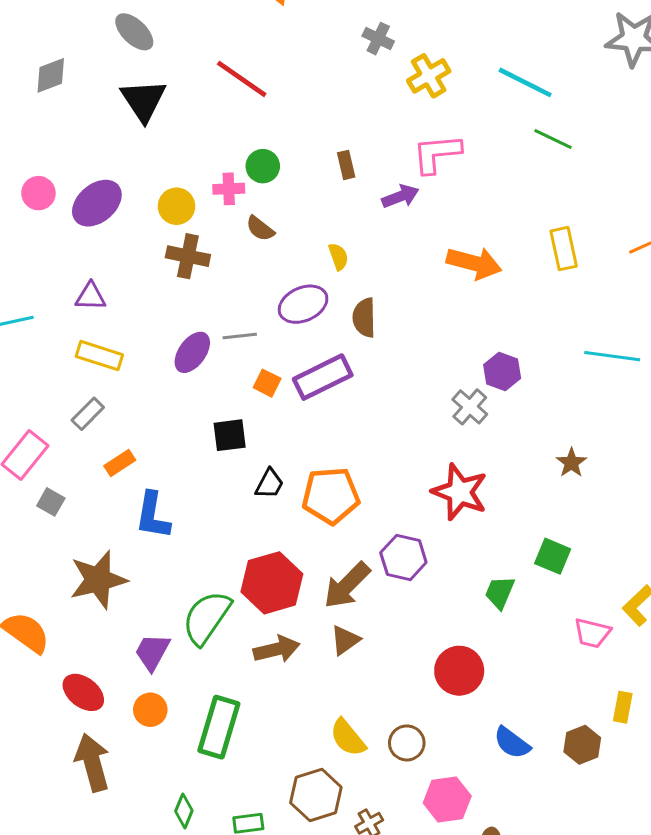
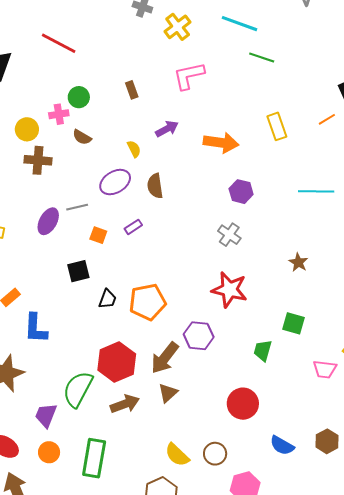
purple arrow: (400, 196) -> (167, 129), moved
purple hexagon: (502, 371) -> (241, 192), moved
purple rectangle: (323, 377) -> (133, 227), size x0.5

